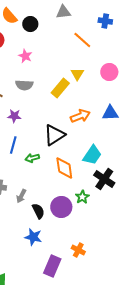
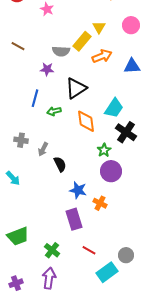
gray semicircle: (24, 85) -> (61, 51), moved
purple star: (14, 116) -> (47, 69), moved
orange arrow: (80, 116) -> (102, 56), moved
purple circle: (61, 207) -> (111, 171), moved
blue star: (33, 237) -> (78, 190), moved
purple rectangle: (52, 266) -> (74, 219), turned -40

